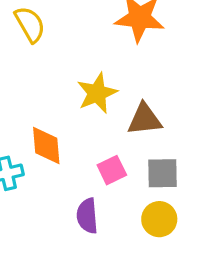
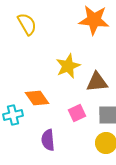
orange diamond: (46, 145) -> (37, 98), turned -30
purple semicircle: (87, 216) -> (48, 140), moved

